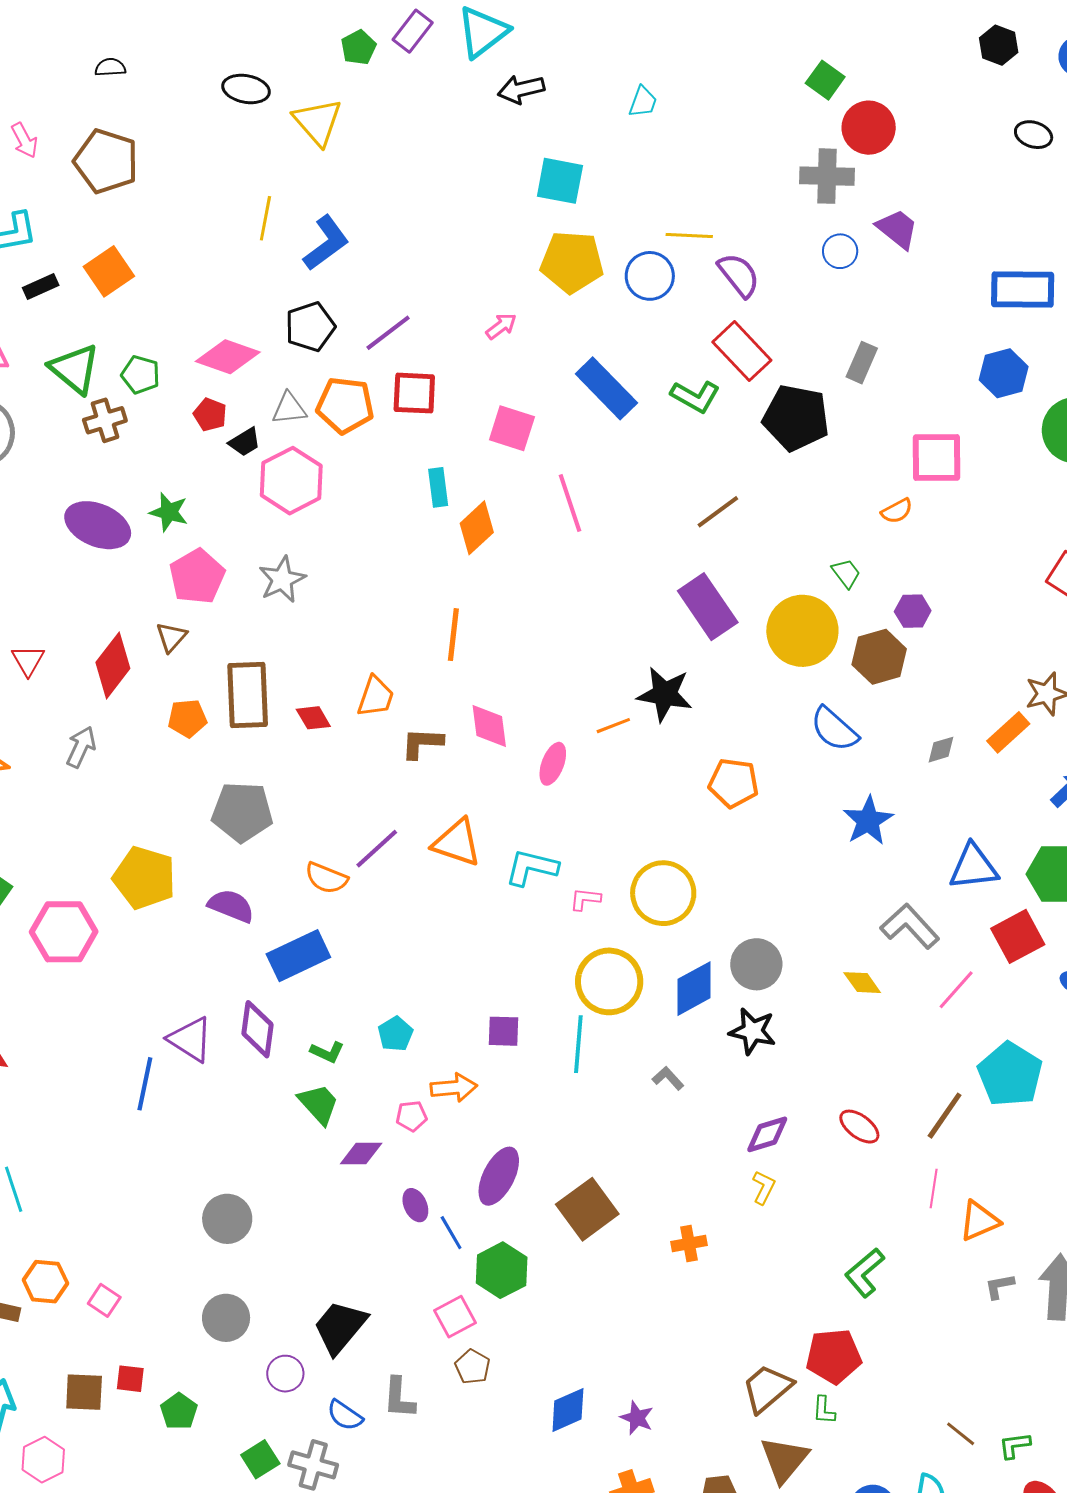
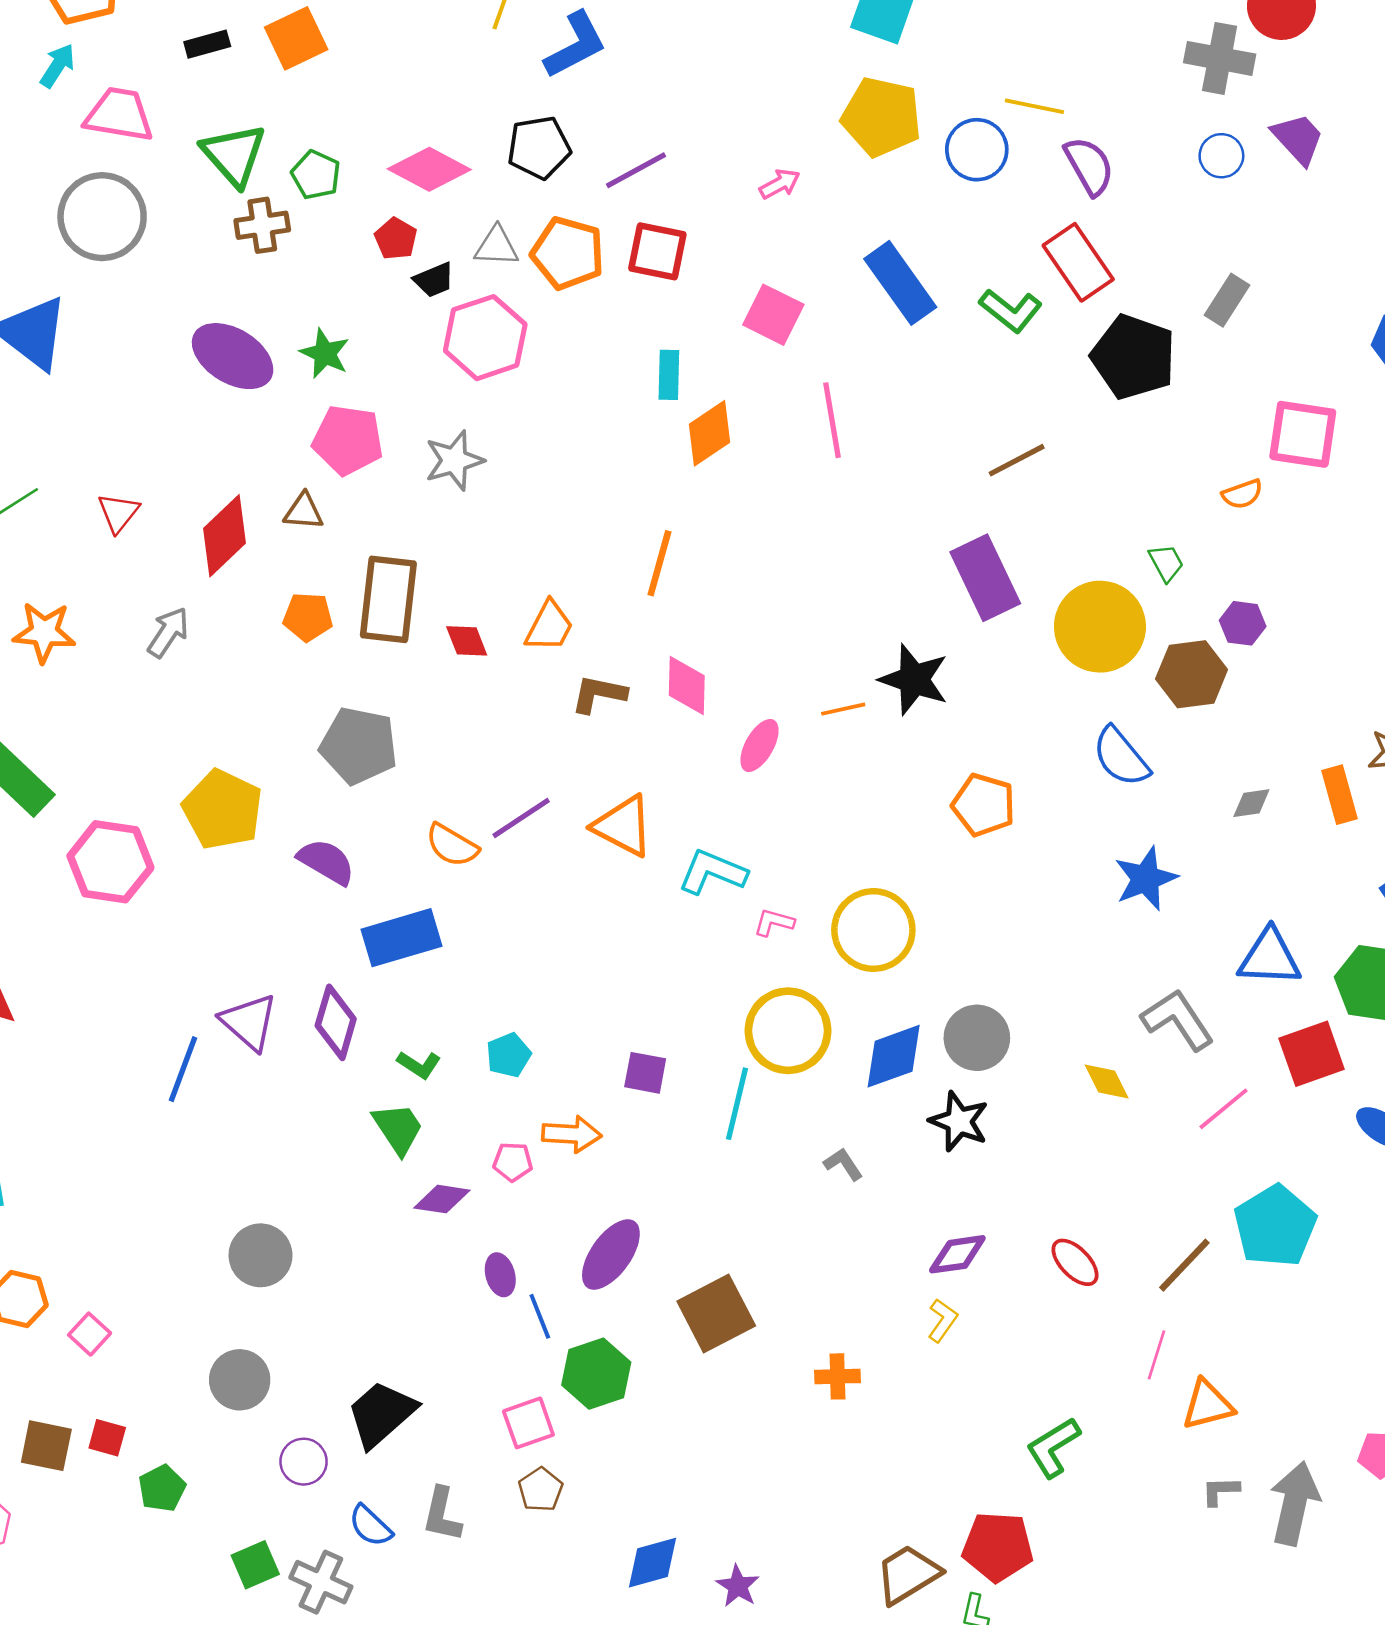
pink pentagon: (197, 576) -> (348, 440), turned 30
brown triangle: (171, 637) -> (304, 511), turned 44
orange rectangle: (1008, 732) -> (1339, 795), turned -72

